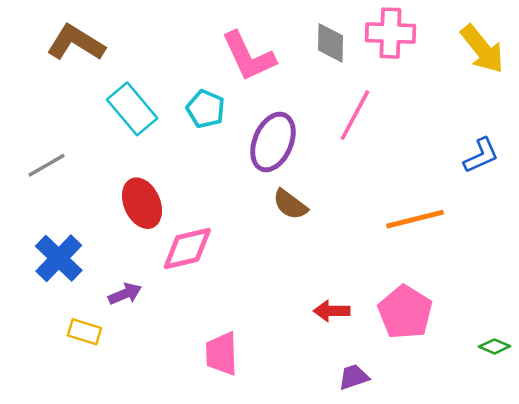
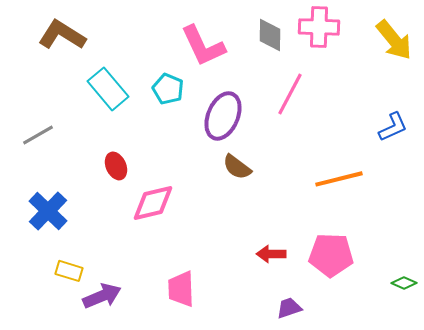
red ellipse: (142, 203) -> (116, 166), size x0.7
purple arrow: (125, 294) -> (102, 296), moved, size x1.4
pink pentagon: (405, 312) -> (331, 255), turned -30

